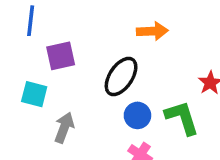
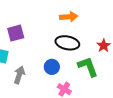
black ellipse: (121, 76) -> (67, 43), moved, turned 70
blue circle: (137, 115) -> (52, 67), moved

